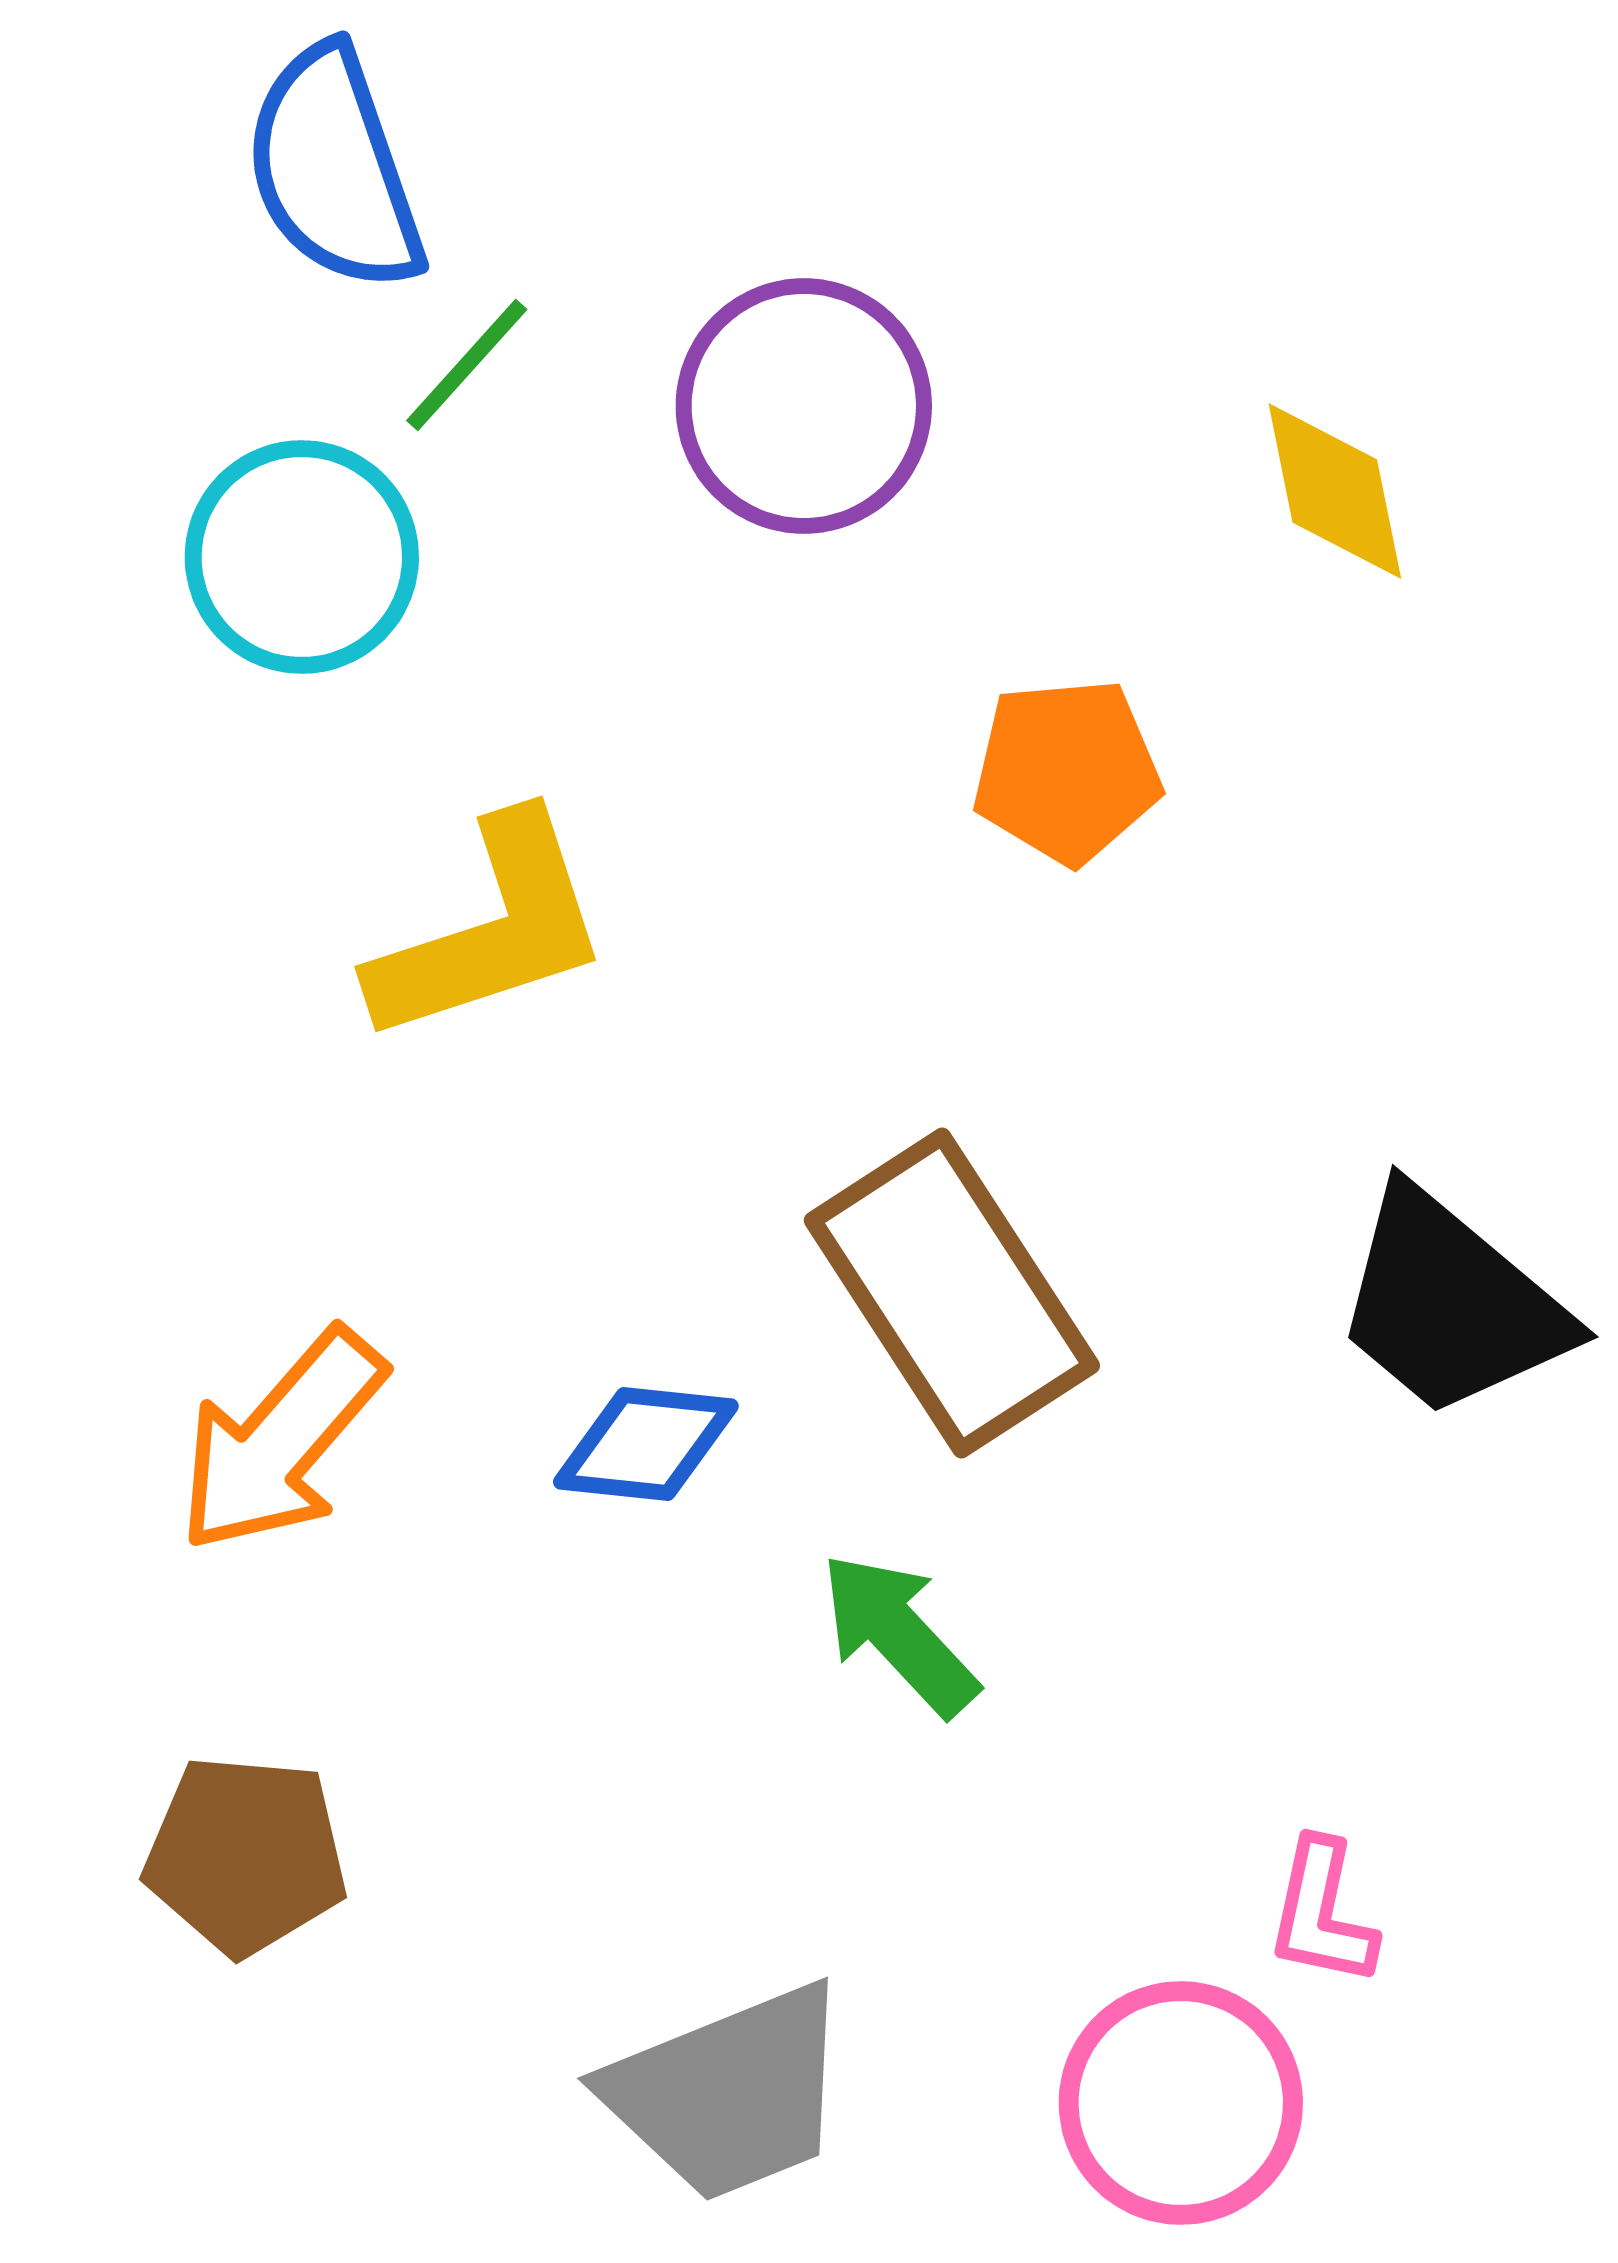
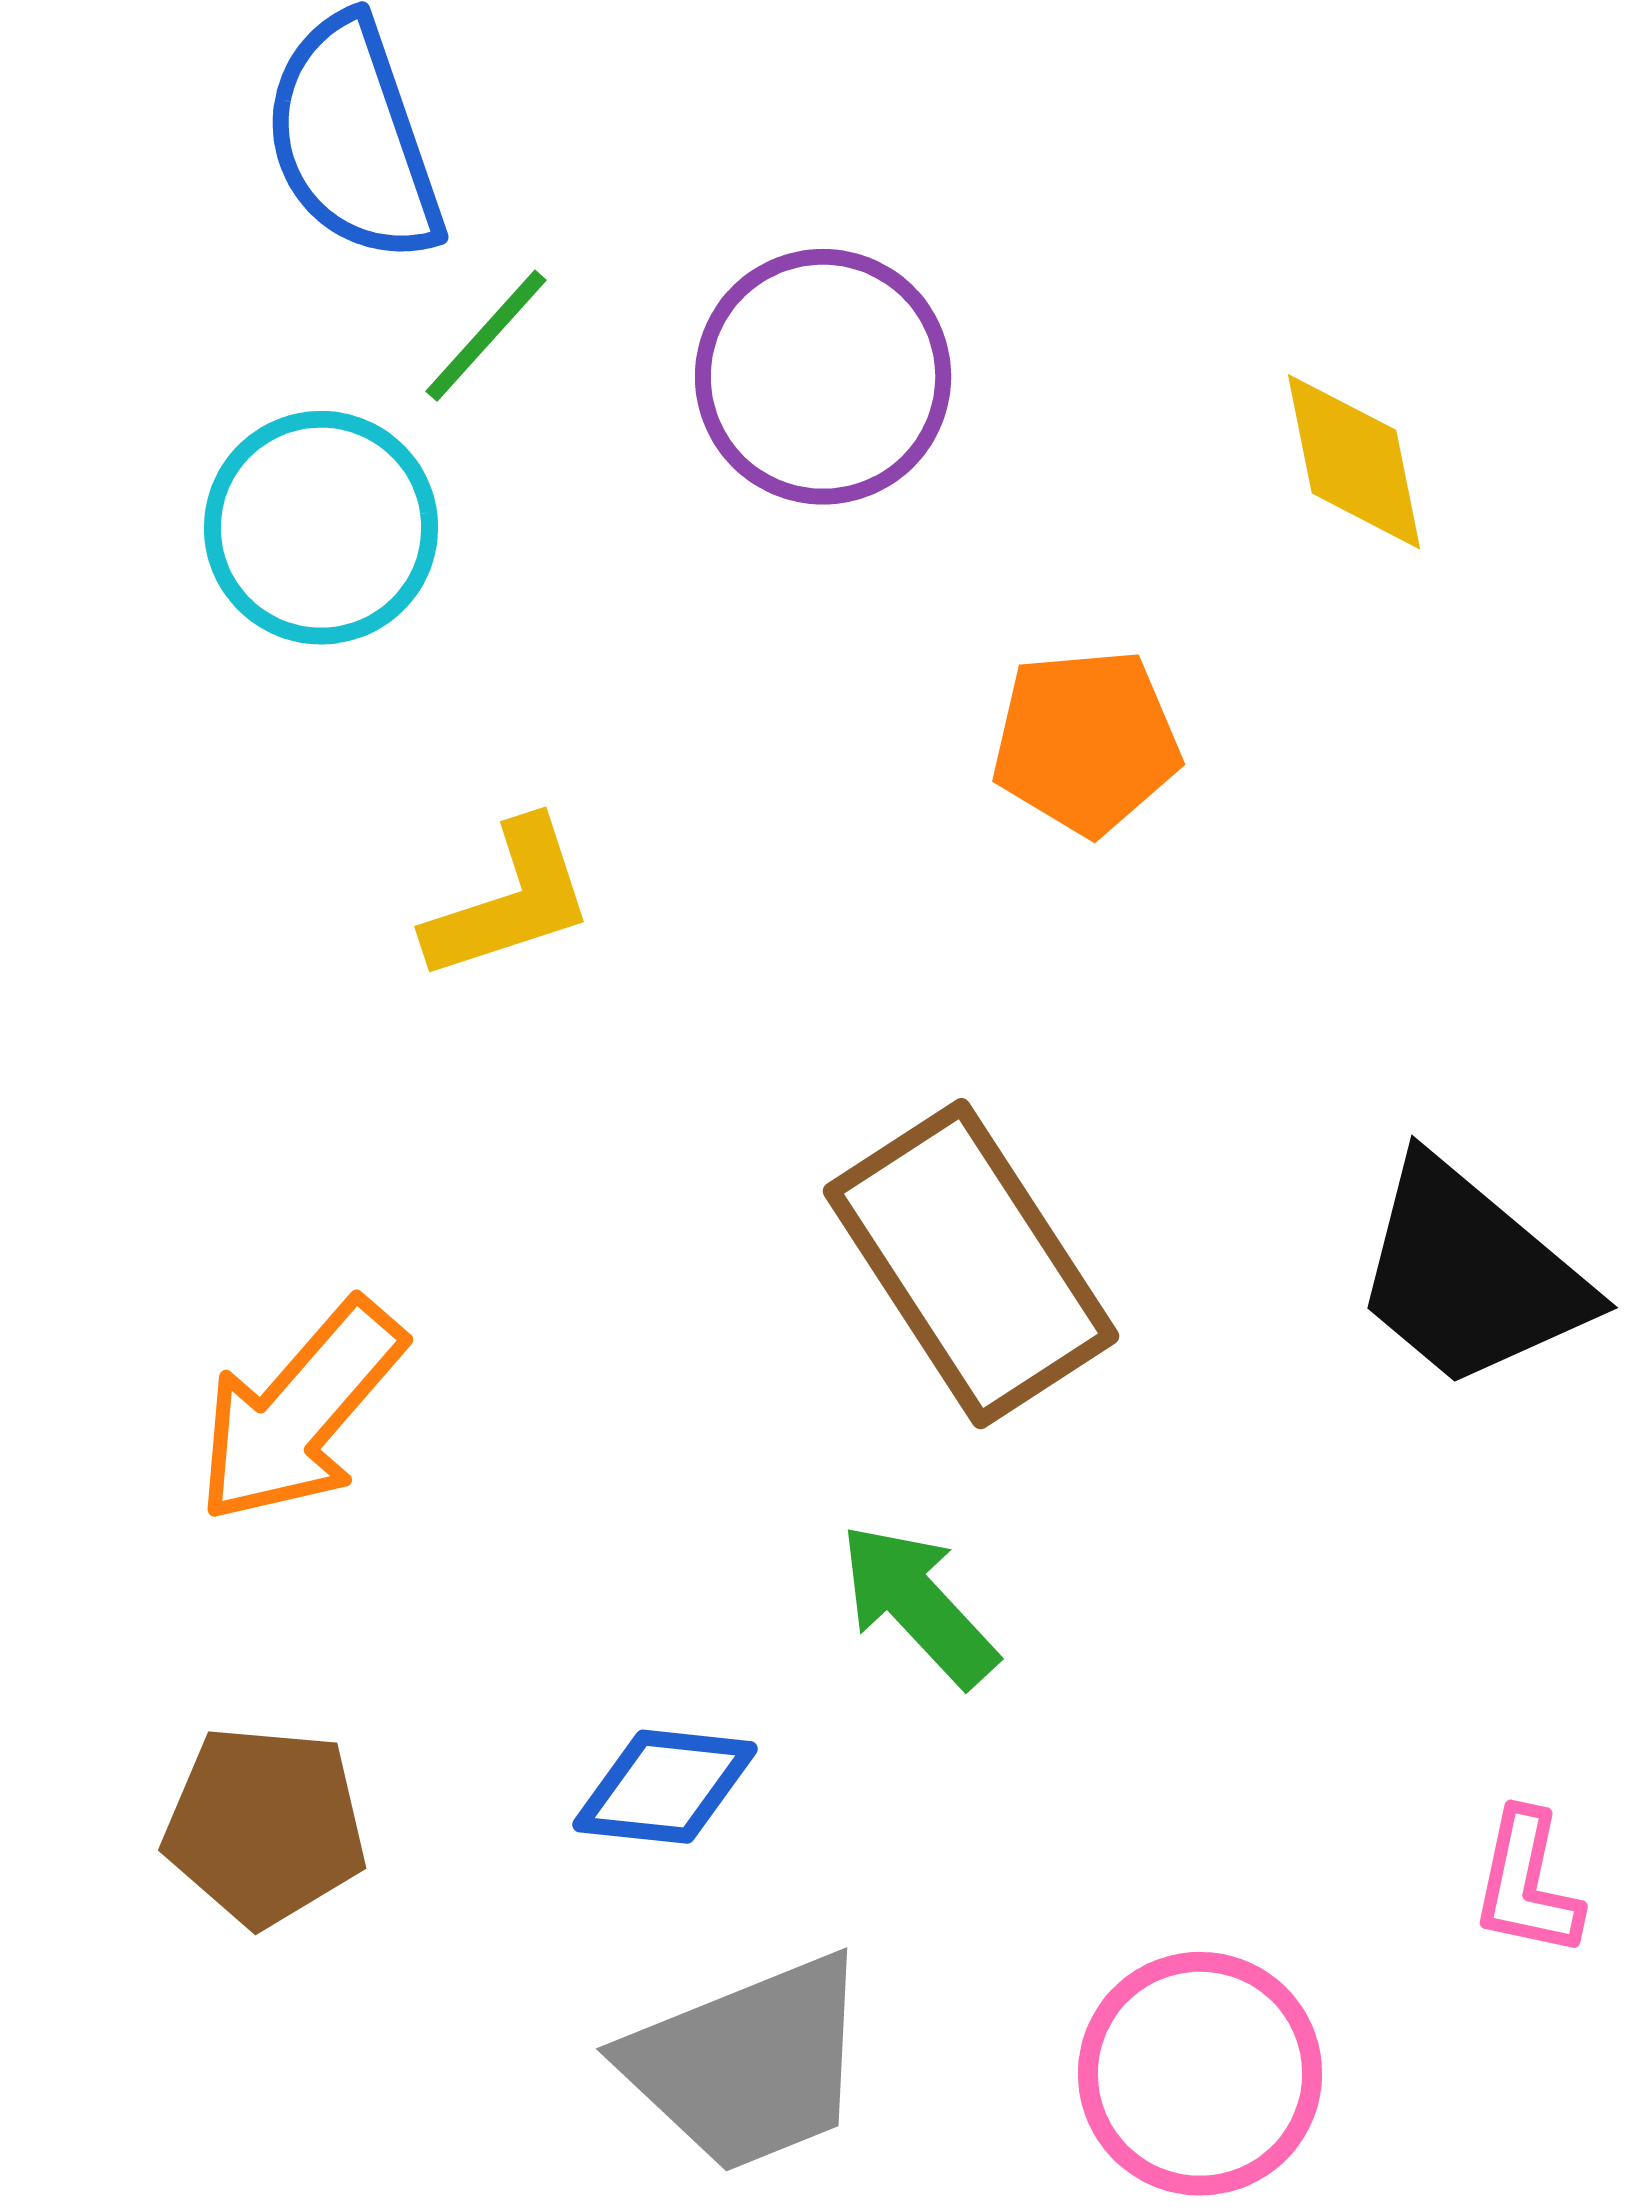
yellow L-shape: (491, 930) -> (510, 901), size x0.7
blue diamond: (646, 1444) -> (665, 1787), moved
pink L-shape: (1322, 1913) -> (1527, 1884), moved

